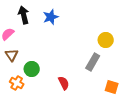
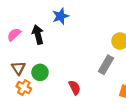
black arrow: (24, 15) -> (38, 35), moved
brown triangle: (12, 55) -> (18, 68), moved

